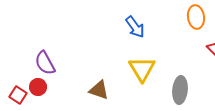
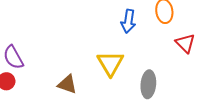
blue arrow: (135, 27) -> (128, 21), moved, turned 45

